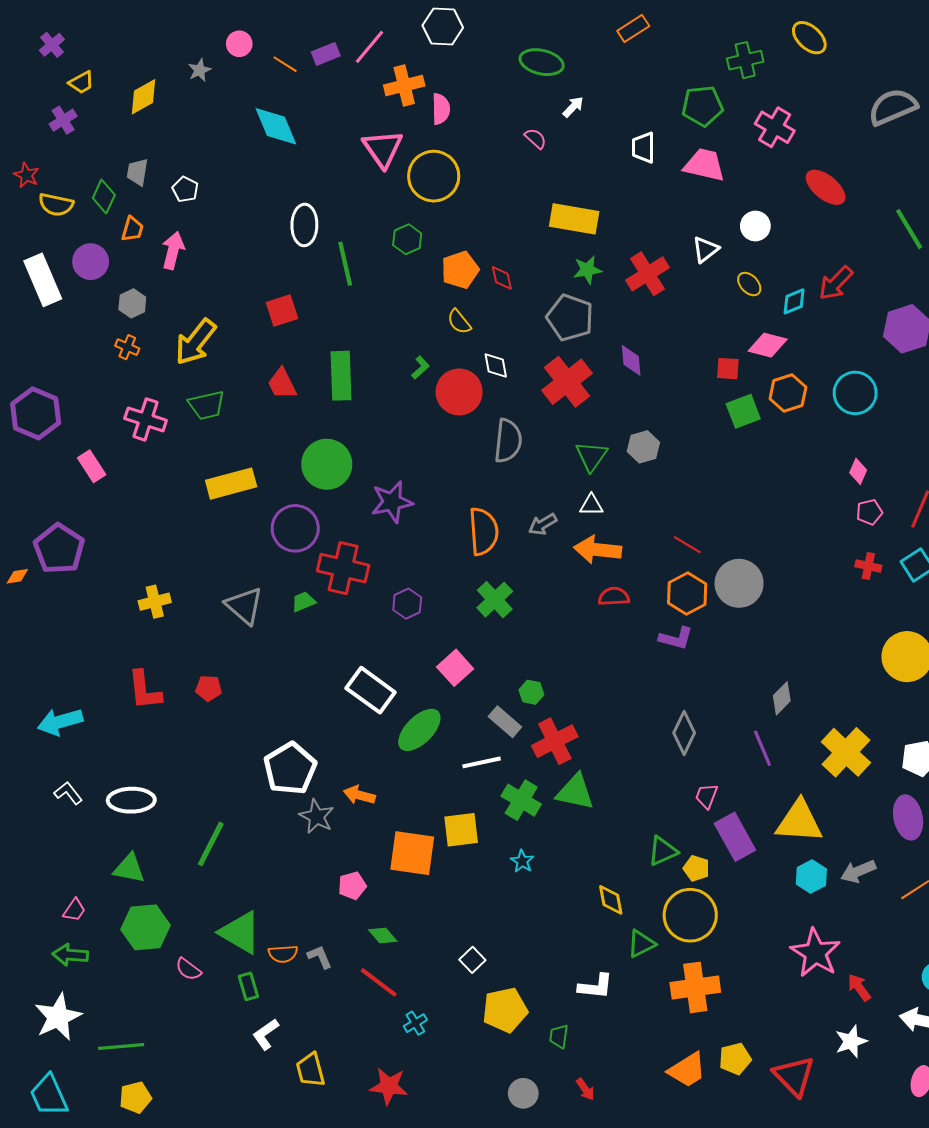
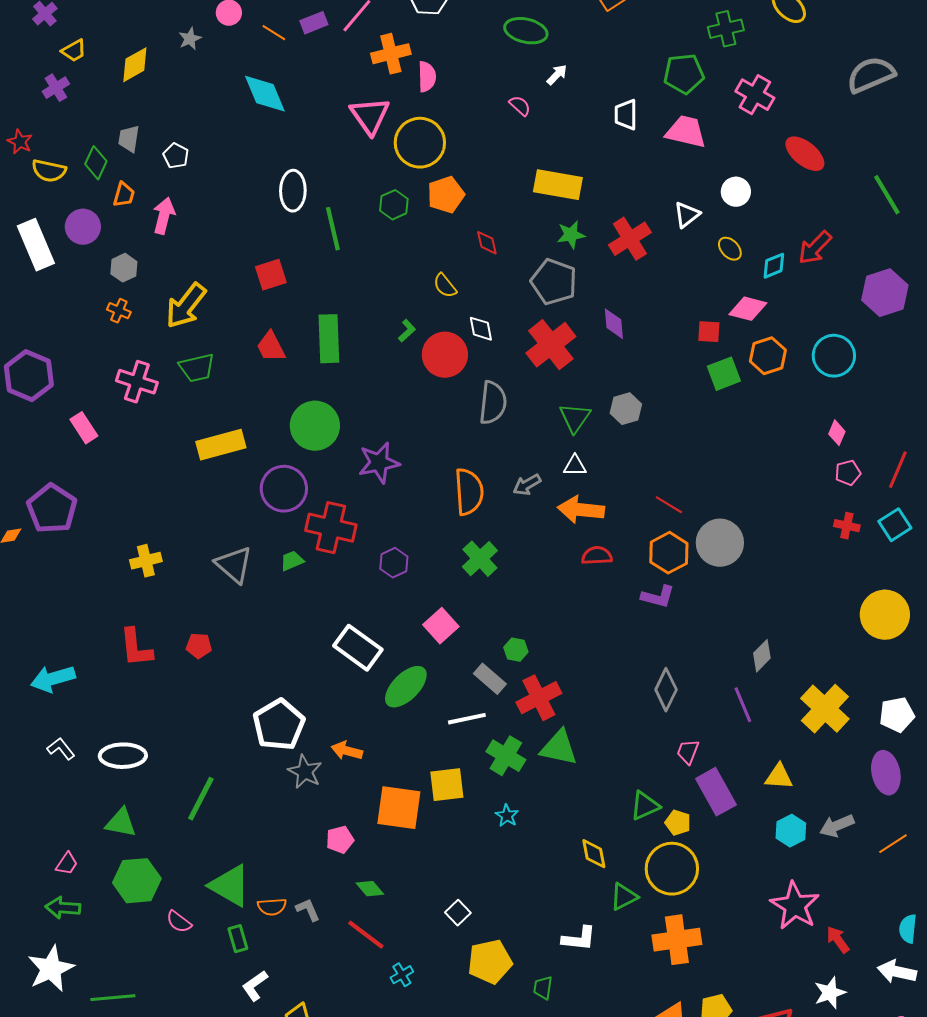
orange pentagon: (460, 270) -> (446, 195), moved
yellow triangle: (799, 822) -> (779, 777), size x0.6

